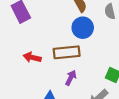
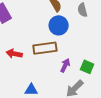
purple arrow: (71, 78) -> (65, 65), moved

